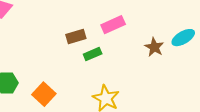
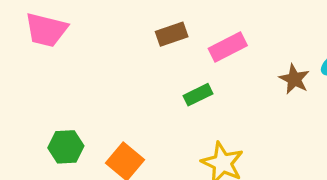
brown rectangle: (76, 37) -> (172, 34), moved

